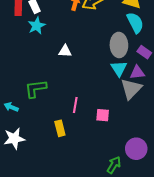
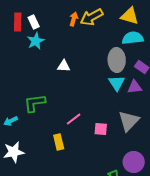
cyan semicircle: (135, 23) -> (133, 38), turned -70
gray triangle: (131, 89) -> (129, 121), moved
pink line: (75, 105) -> (74, 119), turned 42
cyan arrow: (11, 107) -> (11, 121), turned -48

